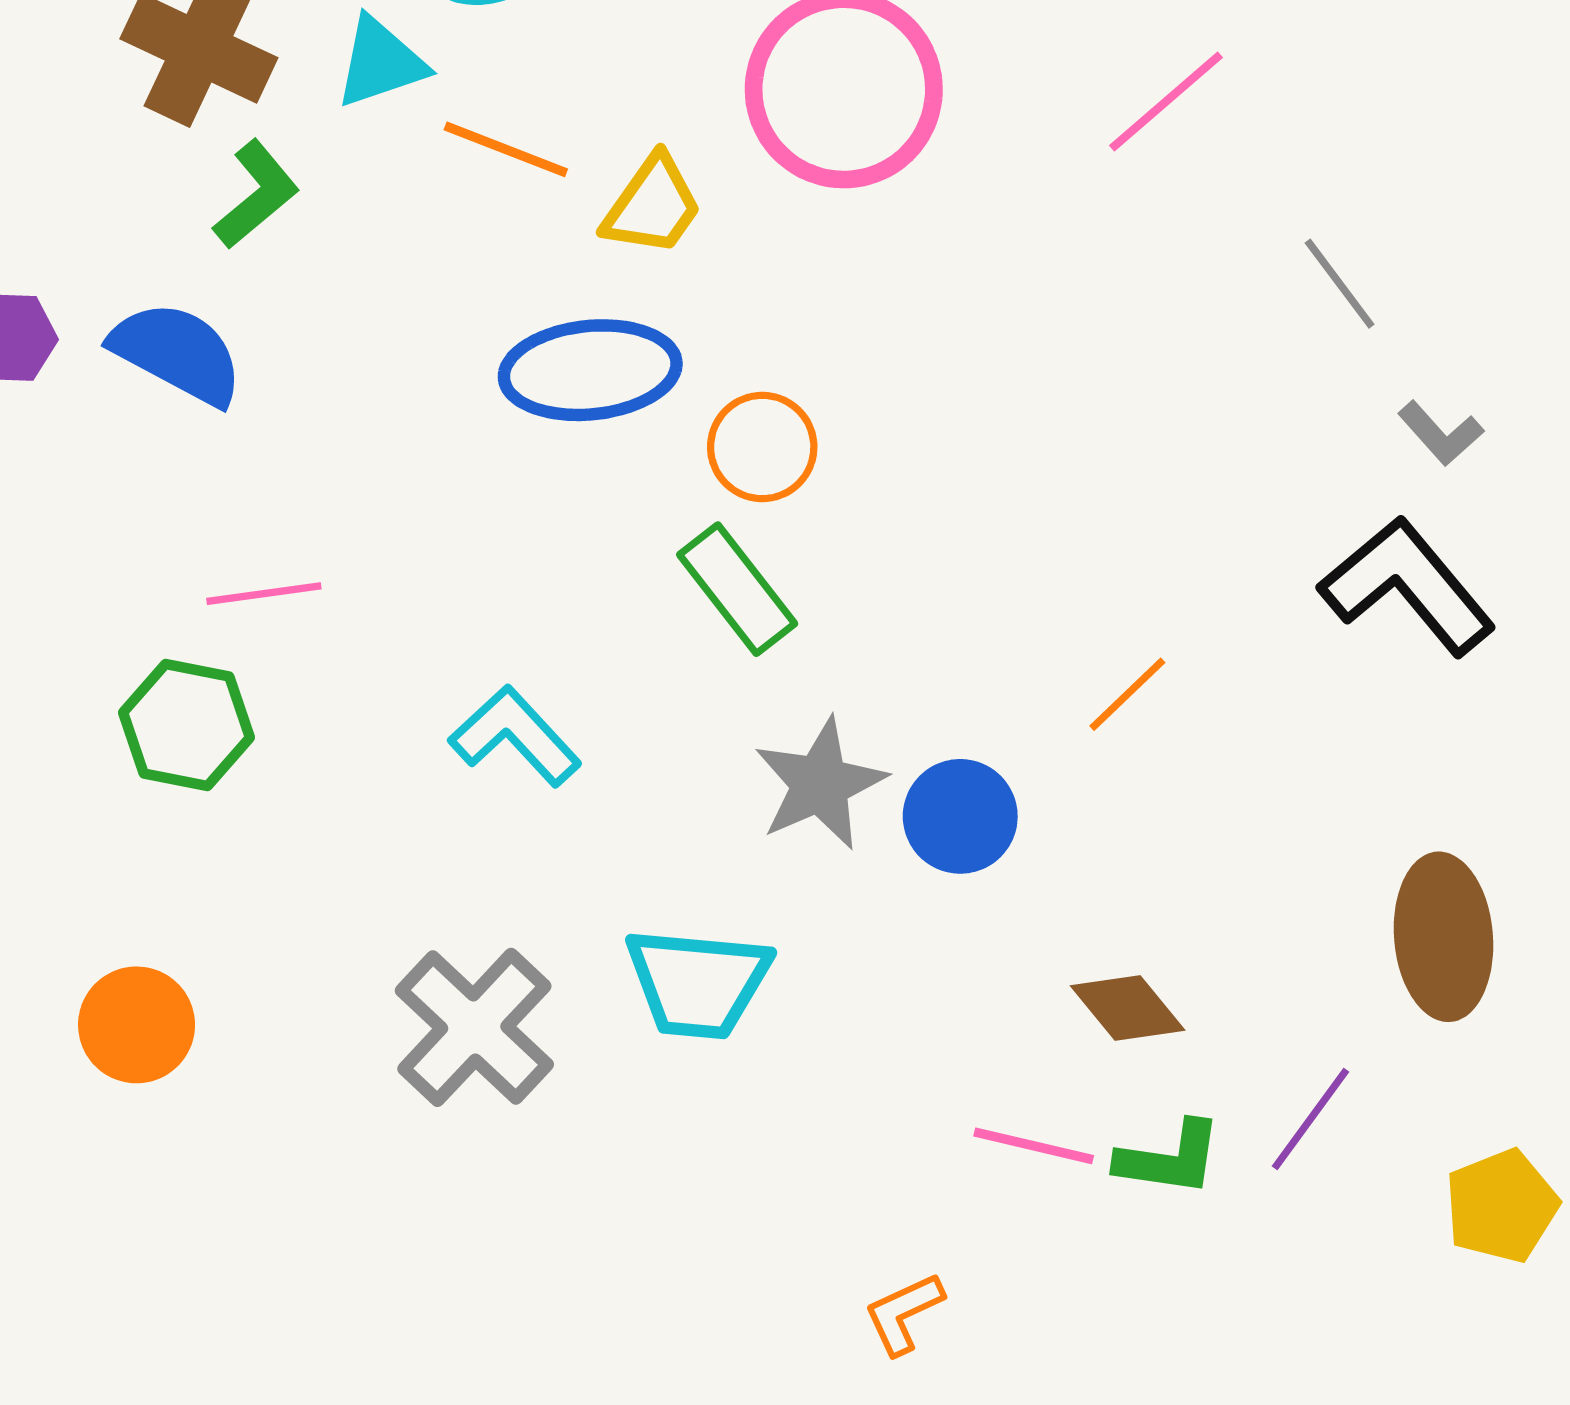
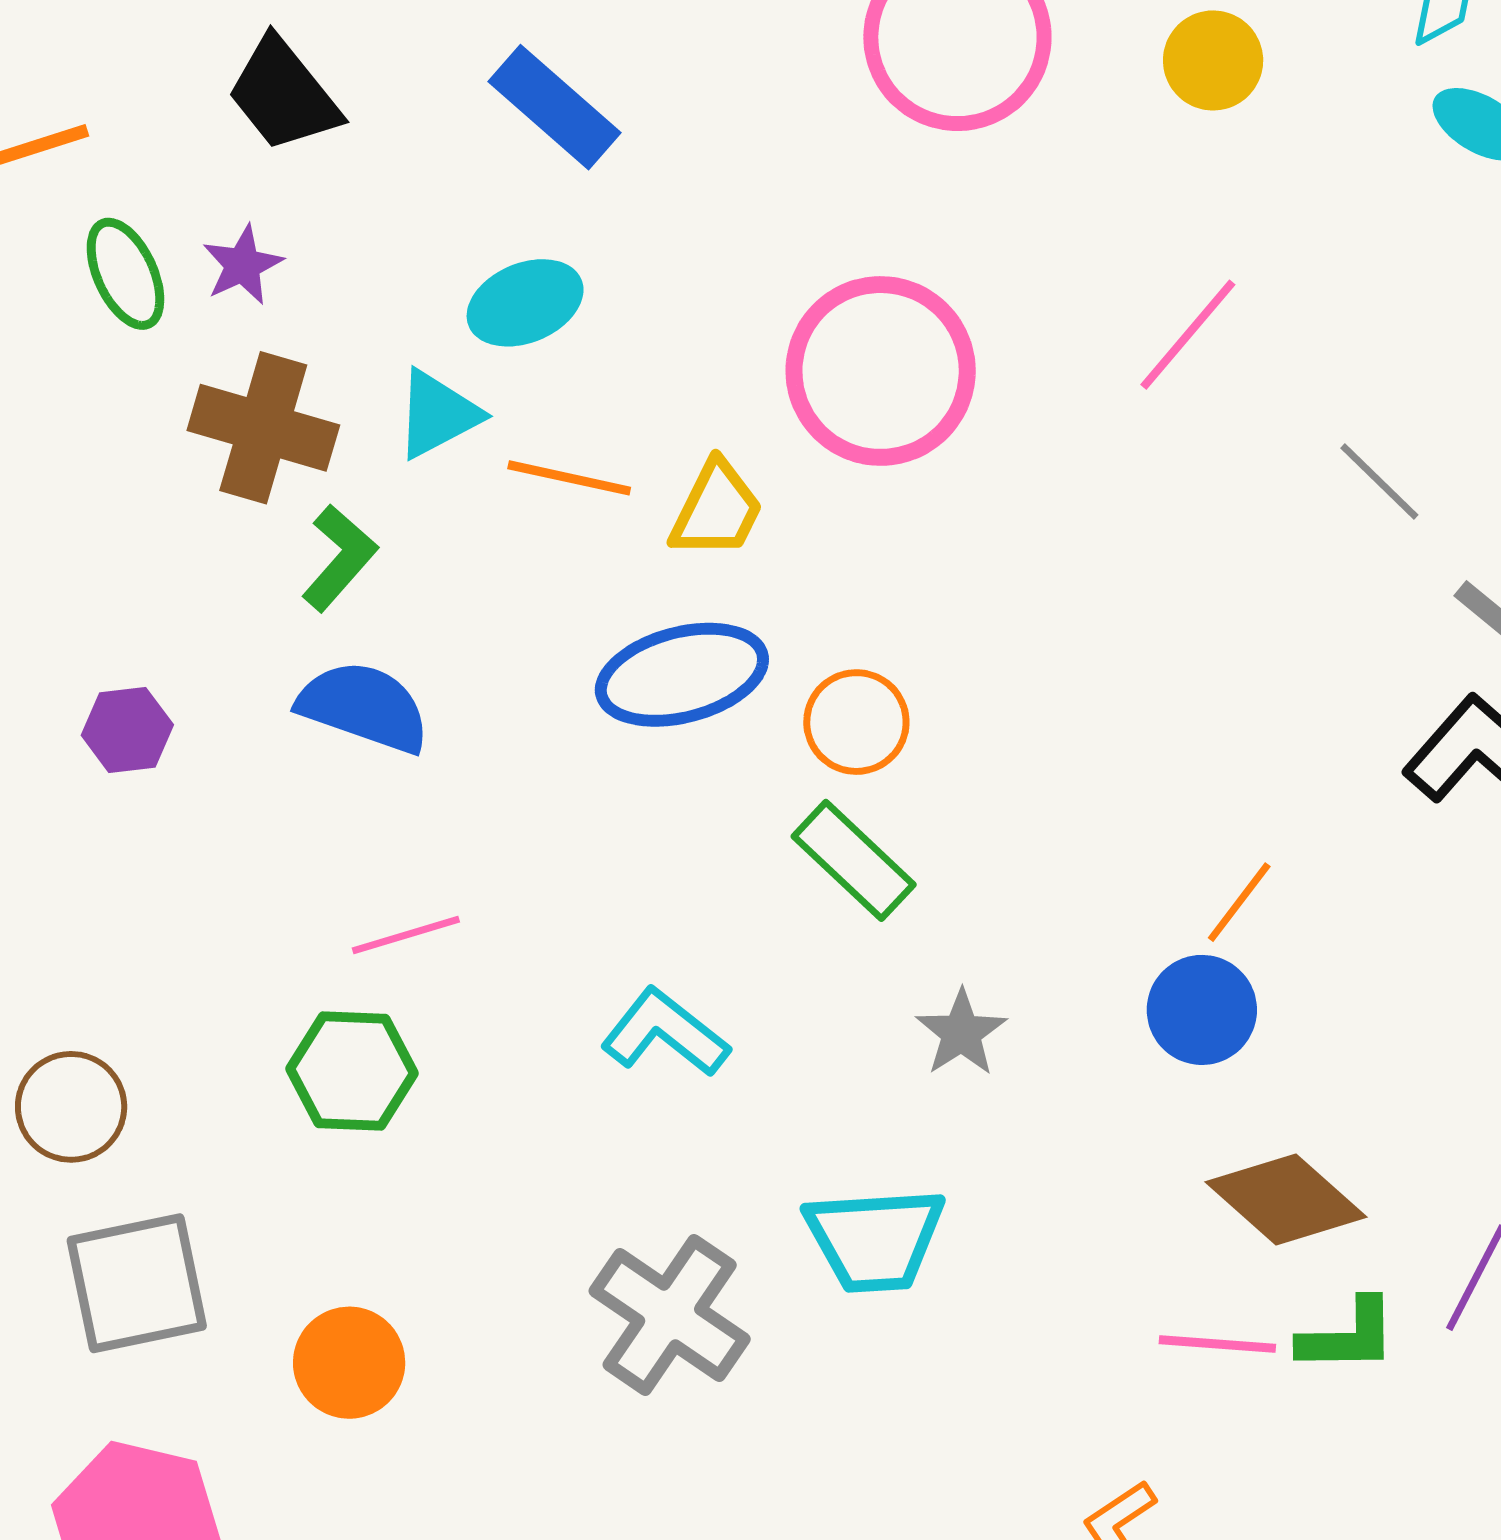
blue semicircle: (177, 353) -> (364, 707), moved
gray star: (820, 784) -> (961, 1033), size x0.7
blue circle: (960, 816) -> (1202, 1010), moved
brown diamond: (1128, 1008) -> (1286, 1199), size x1.4

